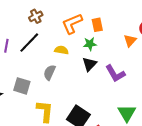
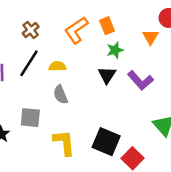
green star: (90, 44) -> (115, 50), moved
yellow semicircle: (61, 50) -> (57, 66), moved
gray semicircle: (49, 72) -> (61, 95), turned -35

